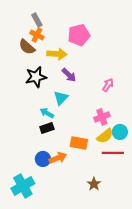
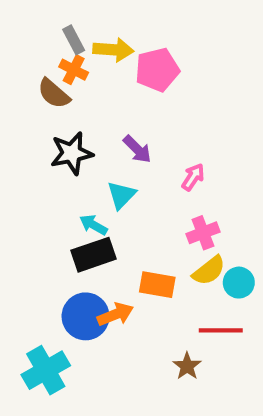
yellow arrow: (57, 54) -> (113, 50), moved
pink arrow: (108, 85) -> (193, 177), moved
black rectangle: (47, 128) -> (94, 255), size x1.5
cyan circle: (120, 132) -> (239, 283), moved
red line: (113, 153) -> (221, 330), moved
blue circle: (43, 159) -> (86, 316), size x1.5

